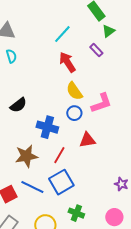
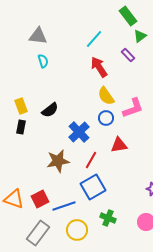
blue cross: (47, 127) -> (79, 132), turned 30
blue line: (32, 187) -> (64, 206), moved, turned -45

